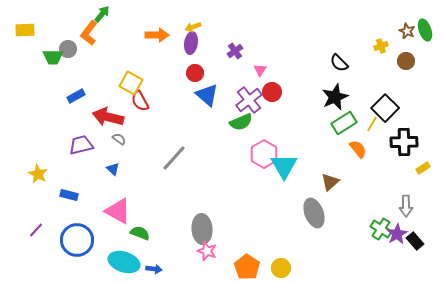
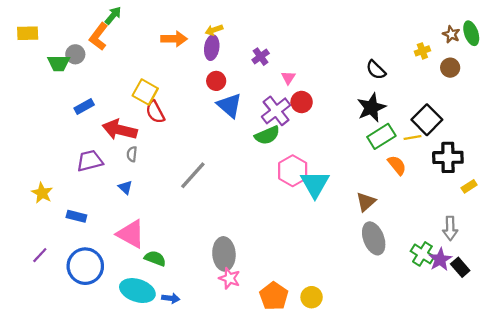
yellow line: (372, 124) -> (412, 137), turned 49
gray semicircle: (119, 139) -> (132, 154), turned -120
gray ellipse: (314, 213) -> (374, 238), moved

